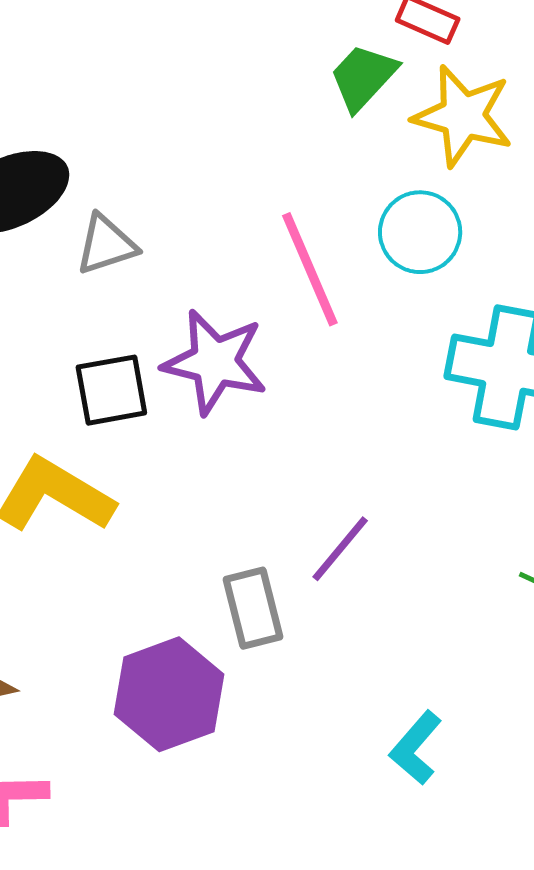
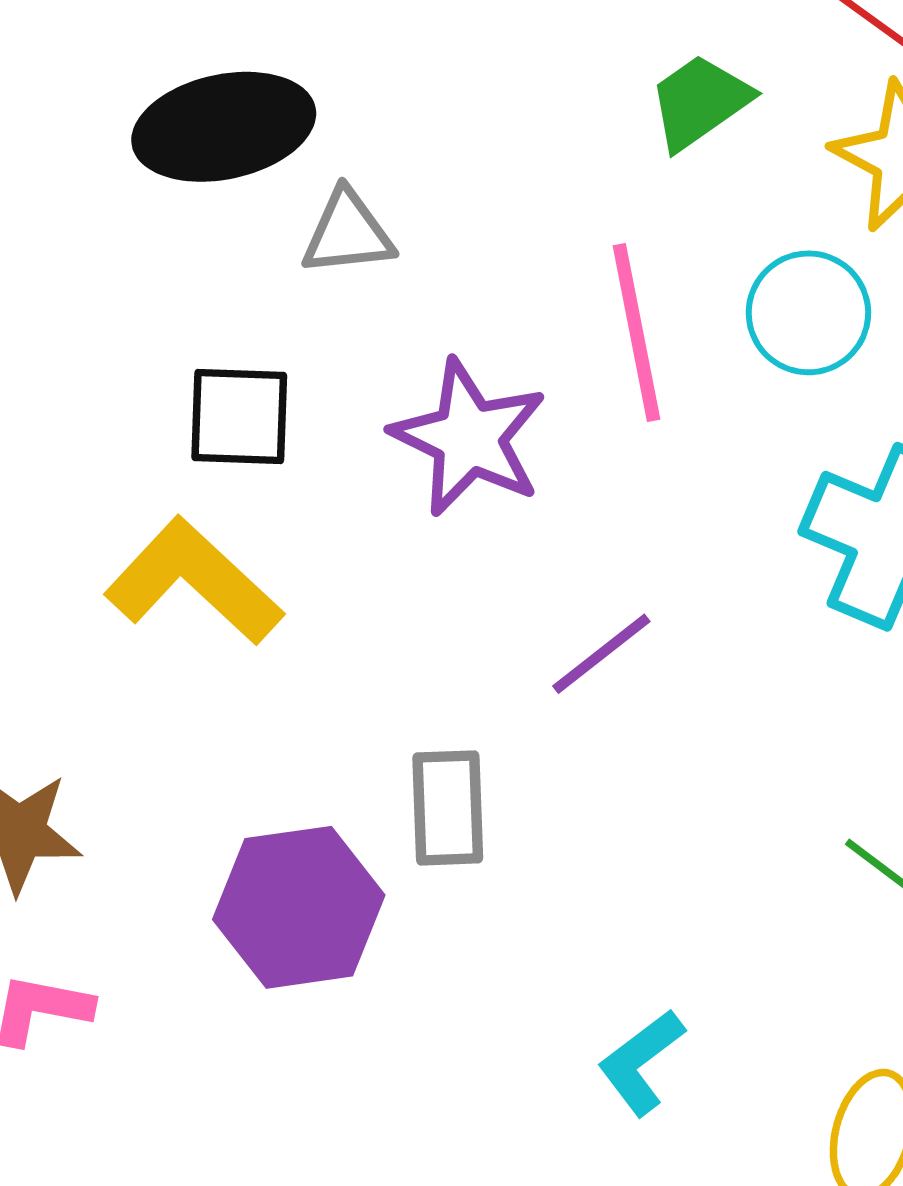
green trapezoid: (363, 77) -> (700, 102), moved
black square: (111, 390) -> (239, 417), moved
purple line: (340, 549) -> (601, 654), moved

